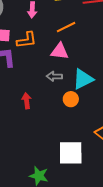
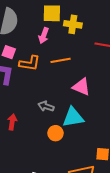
orange line: (66, 27) -> (61, 60), moved
pink triangle: (60, 51) -> (81, 87), moved

